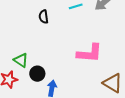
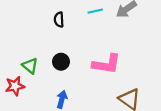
black circle: (37, 74) -> (61, 62), moved

